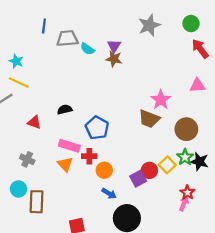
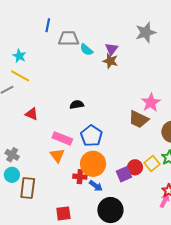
black semicircle: (65, 110) -> (77, 105), moved
blue pentagon: (97, 128) -> (91, 136), moved
red cross: (89, 156) -> (80, 177), moved
gray cross: (27, 159) -> (12, 155), moved
orange circle: (104, 170) -> (93, 164), size x1.6

